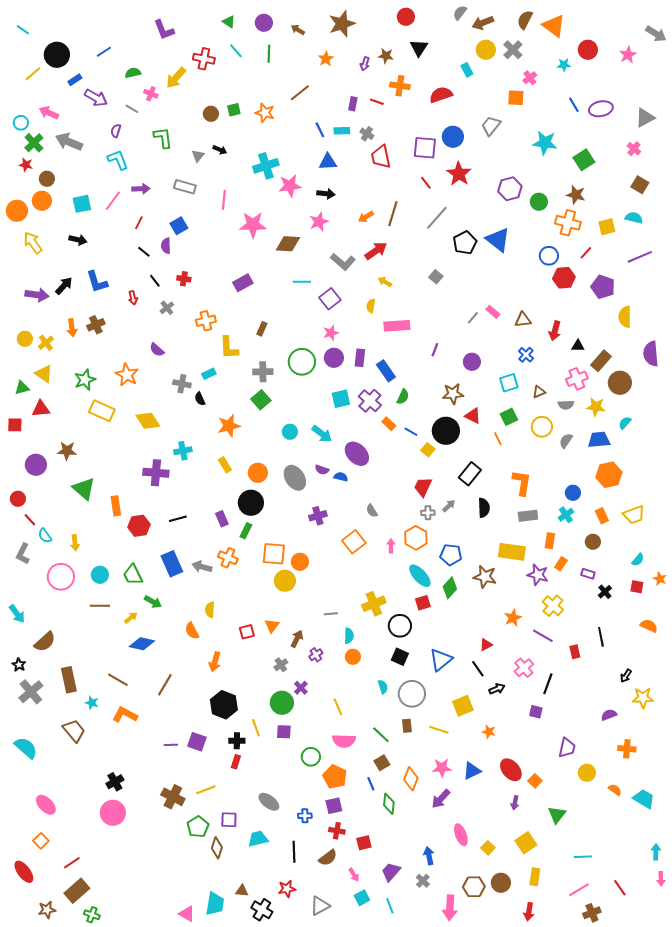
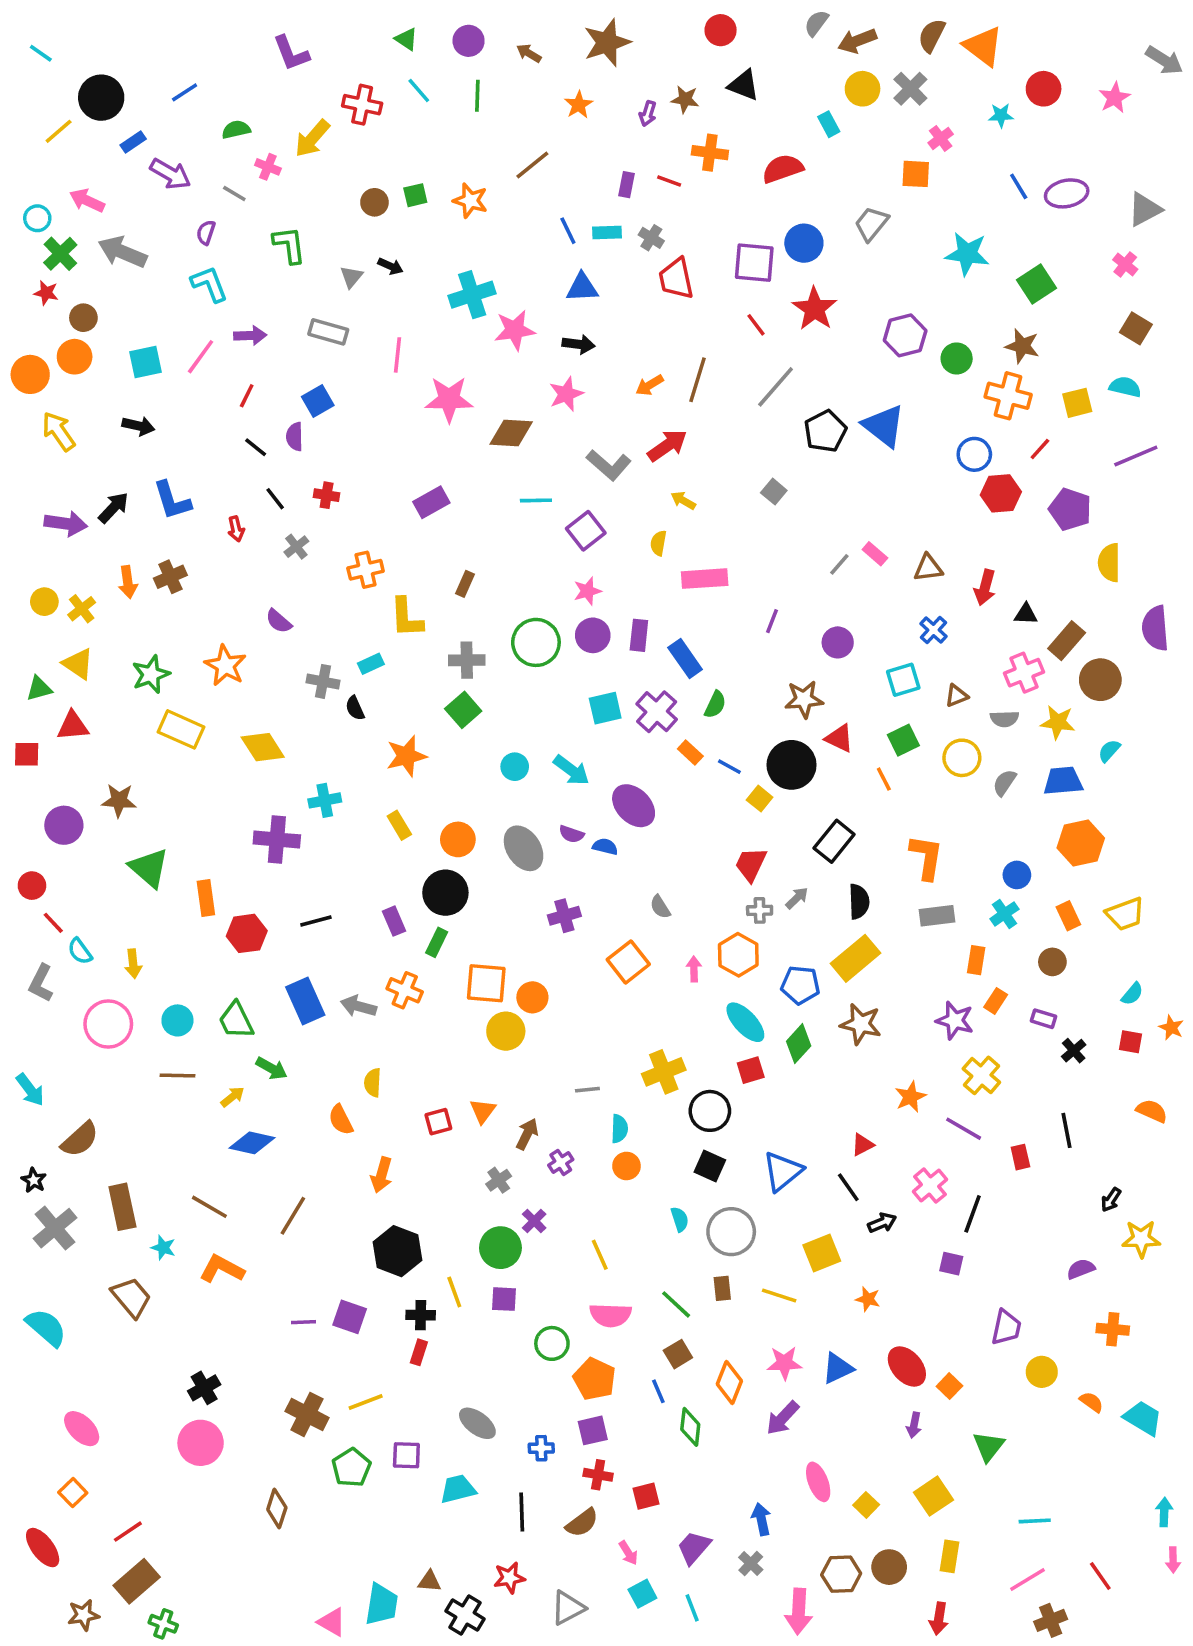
black triangle: (419, 48) -> (744, 85), turned -42
yellow rectangle: (512, 552) -> (855, 958), moved, turned -48
brown diamond: (217, 848) -> (277, 1508), moved

